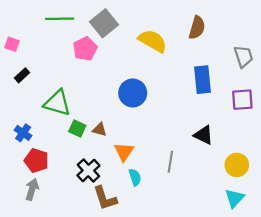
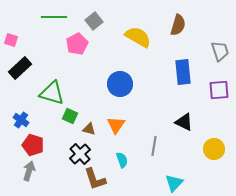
gray square: (104, 23) -> (94, 21), size x0.7
black rectangle: (22, 75) -> (20, 68), size x1.6
brown triangle: (99, 130) -> (89, 129), moved
orange triangle: (124, 152) -> (116, 125), moved
cyan triangle: (235, 198) -> (174, 183), moved

